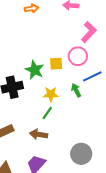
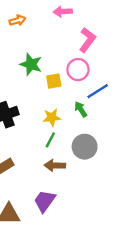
green star: (35, 70) -> (31, 64), moved
brown arrow: (39, 134) -> (55, 165), moved
gray circle: (81, 154) -> (85, 147), moved

